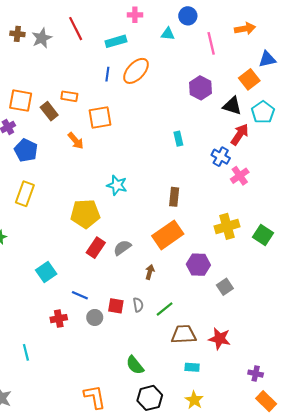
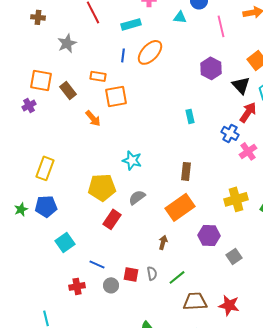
gray star: (42, 38) -> (67, 43), moved
orange rectangle: (69, 96) -> (98, 76), moved
black triangle: (232, 106) -> (241, 85), turned 30
blue pentagon: (26, 150) -> (46, 206), moved, turned -30
gray semicircle: (122, 248) -> (137, 197), moved

